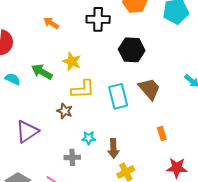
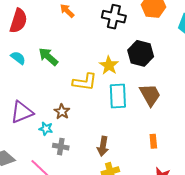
yellow star: (72, 62) -> (109, 65), moved
brown star: (65, 111) -> (62, 112), moved
cyan star: (89, 138) -> (46, 129), moved

